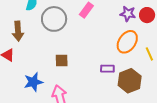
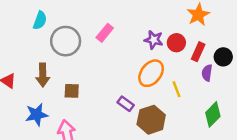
brown arrow: (18, 31) -> (43, 75), moved
purple rectangle: (107, 69) -> (126, 104), turned 32

